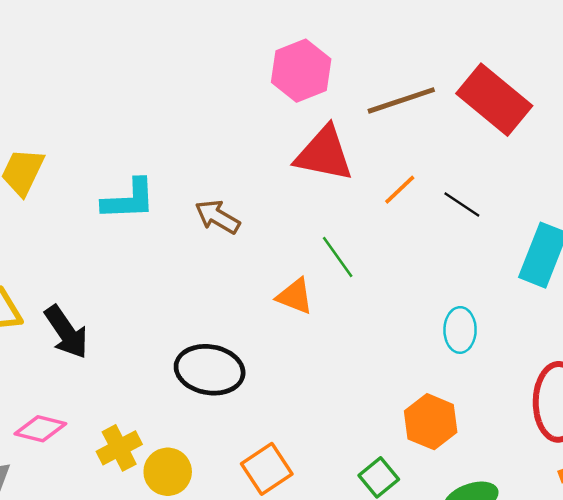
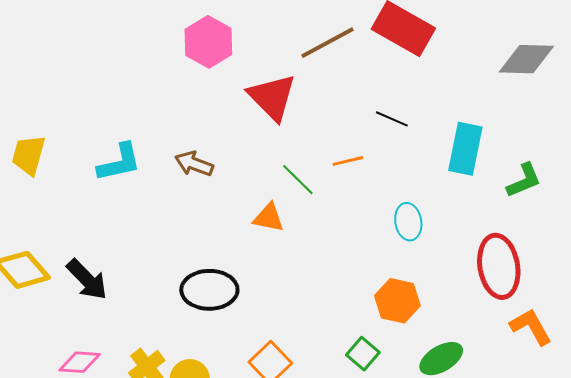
pink hexagon: (301, 71) -> (208, 42), moved
red triangle: (324, 154) -> (272, 97), turned 44
orange line: (400, 190) -> (348, 161), moved, turned 40

